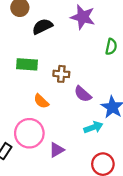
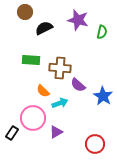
green semicircle: (111, 47) -> (102, 32), moved
brown cross: (61, 74) -> (60, 68), size x1.5
cyan arrow: (93, 127) -> (60, 103), moved

